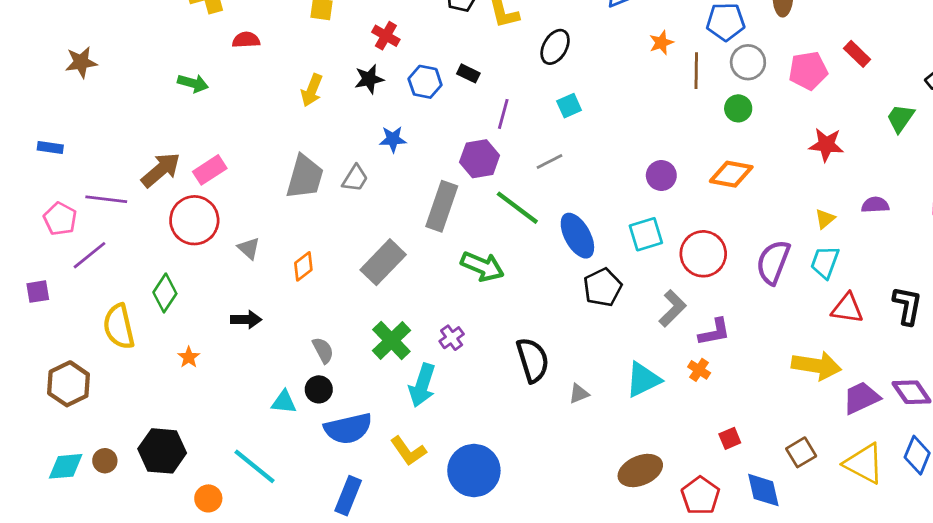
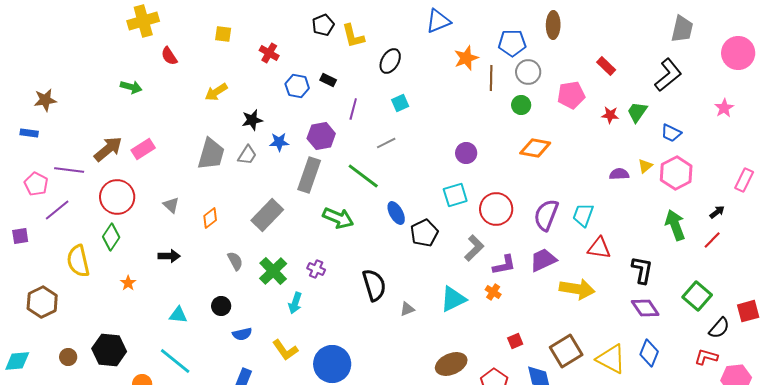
red semicircle: (246, 40) -> (169, 56), turned -120
orange star: (661, 43) -> (466, 58), size x1.4
brown star: (81, 62) -> (45, 100), moved
pink pentagon: (808, 71) -> (571, 95), moved
black star: (369, 79) -> (252, 120), moved
yellow arrow: (312, 90) -> (216, 92), turned 35
blue star: (393, 139) -> (279, 142), moved
red star: (826, 145) -> (610, 115), moved, size x0.7
purple hexagon: (480, 159) -> (321, 136), moved
orange diamond: (731, 174) -> (535, 148), moved
yellow triangle: (825, 219) -> (645, 166), moved
red circle: (194, 220) -> (117, 197), moved
blue ellipse: (577, 236) -> (396, 213), moved, size x0.7
black L-shape: (907, 306) -> (642, 270), moved
purple cross: (452, 338) -> (316, 269), turned -30
gray semicircle: (323, 350) -> (235, 261), moved
cyan arrow: (422, 385) -> (295, 303), size x0.7
purple trapezoid: (861, 398) -> (543, 260), moved
cyan triangle: (284, 402) -> (178, 315), moved
blue semicircle: (348, 429) -> (242, 334), size x0.6
brown square: (801, 452) -> (566, 351), size x1.5
cyan diamond: (66, 466) -> (17, 361), moved

